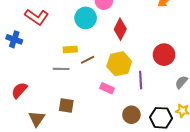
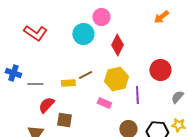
blue cross: (14, 39) -> (13, 73), moved
yellow rectangle: (70, 50) -> (68, 83), moved
gray line: (61, 69) -> (35, 84), moved
red semicircle: (19, 90) -> (46, 105), moved

